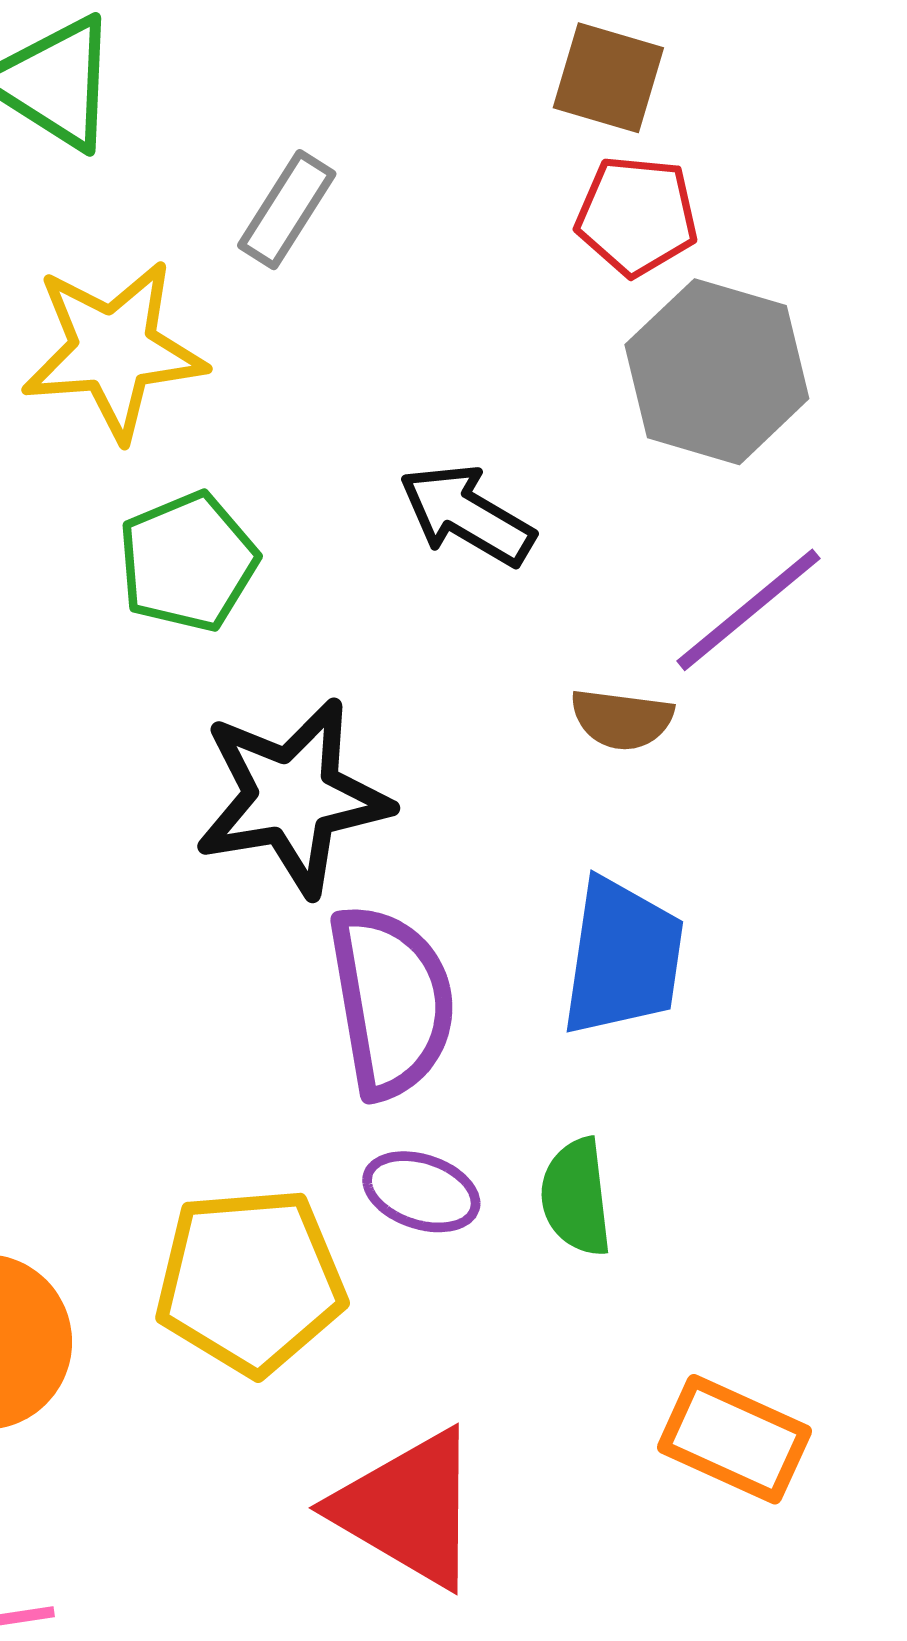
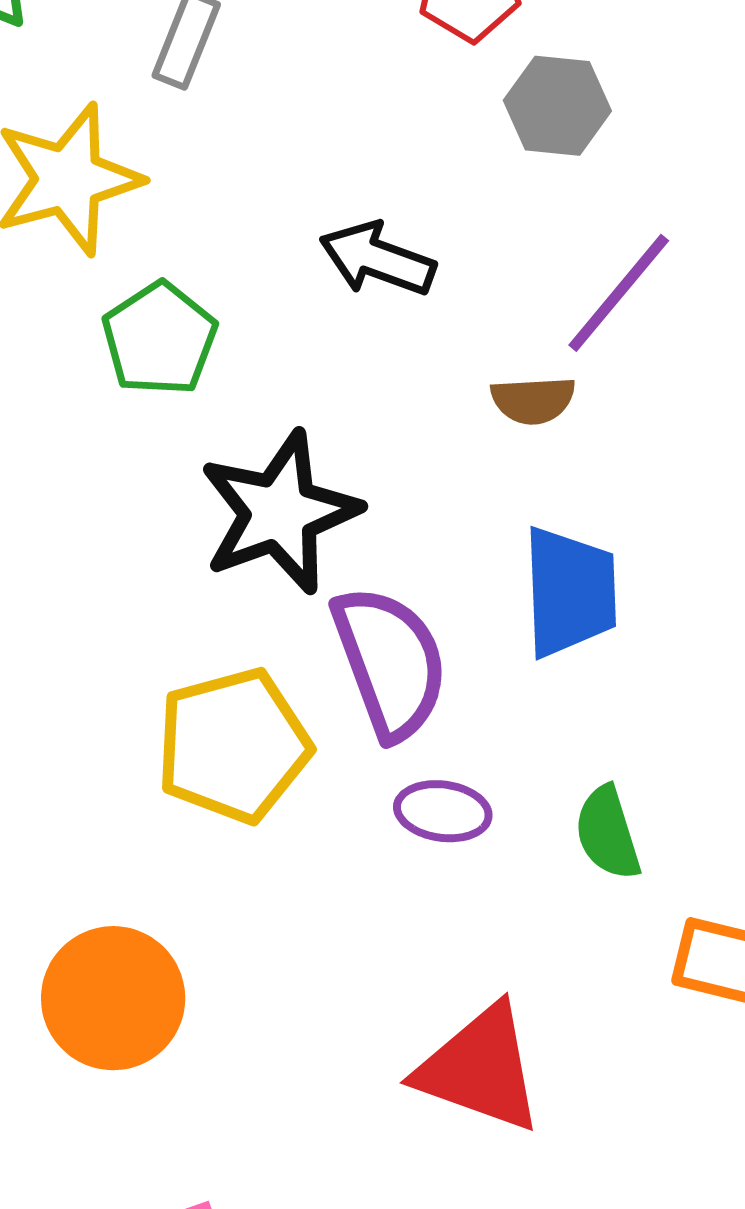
gray hexagon: (717, 372) -> (557, 106), size x0.7
green semicircle: (576, 1197) -> (608, 833), moved
yellow pentagon: (250, 1281) -> (233, 745), moved

